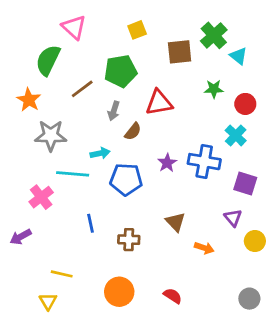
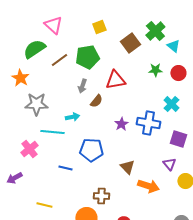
brown square: (180, 52) -> (130, 43), turned -30
green semicircle: (48, 60) -> (34, 49), turned 30
brown line: (82, 89) -> (59, 60), moved
red circle: (245, 104) -> (178, 73), moved
blue pentagon: (126, 179) -> (91, 150), moved
blue line: (90, 223) -> (65, 168), turned -64
brown cross: (129, 240) -> (101, 196), moved
orange arrow: (204, 248) -> (148, 186), size x1.5

